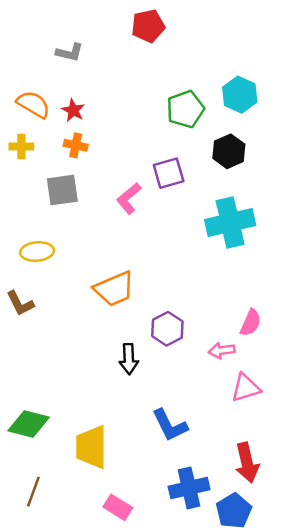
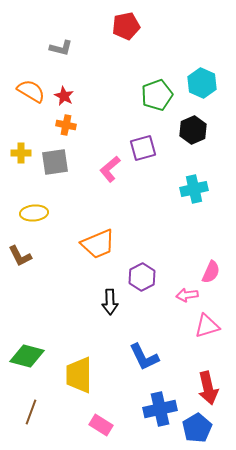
yellow cross: (21, 147) -> (21, 153), moved
cyan cross: (230, 223) -> (194, 189), size x0.7

